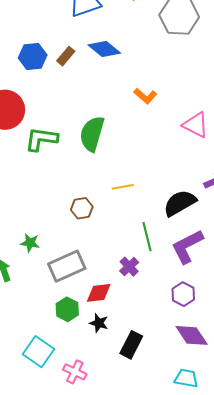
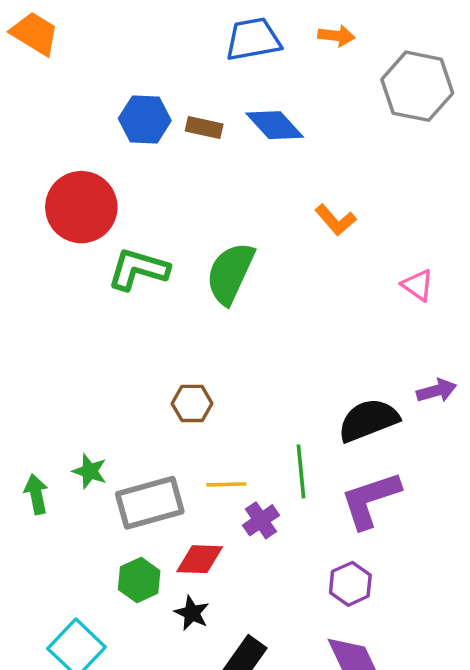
brown rectangle: (66, 56) -> (204, 128), turned 54
pink triangle: (196, 125) -> (418, 285), size x0.7
yellow line: (123, 187) -> (226, 484), moved
green star: (30, 243) -> (90, 471), moved

